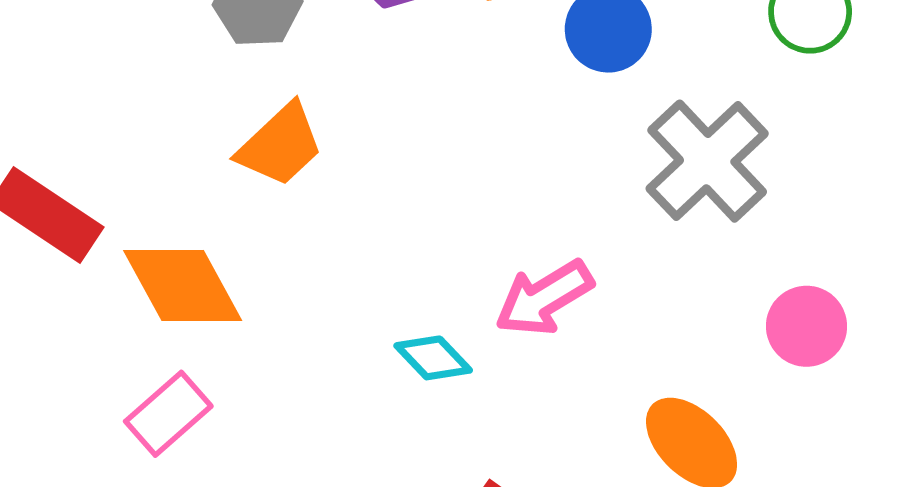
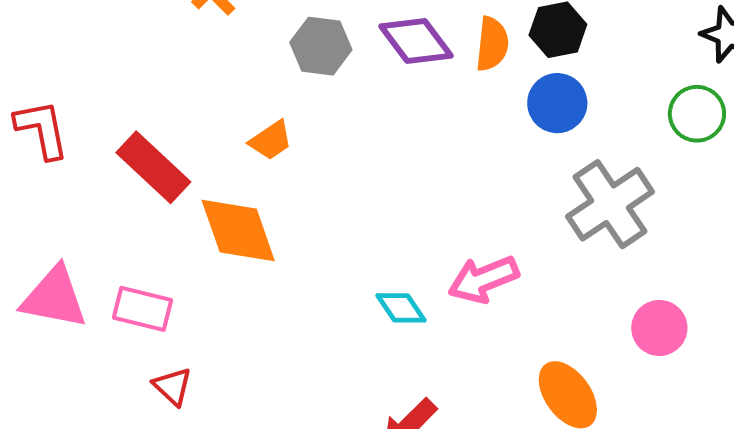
orange trapezoid: (280, 145) -> (271, 140), moved, size x0.7
pink rectangle: (168, 414) -> (142, 309), moved, turned 46

